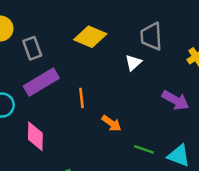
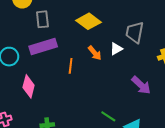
orange arrow: (111, 123) -> (95, 53), moved

